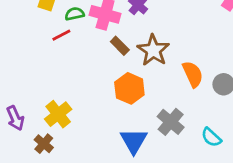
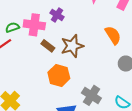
brown star: (153, 50) -> (72, 46), turned 30
orange semicircle: (193, 74) -> (113, 35), moved

